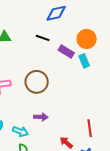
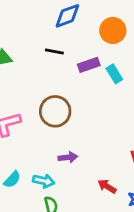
orange circle: (87, 39) -> (113, 30), moved
purple rectangle: (66, 52) -> (89, 65), turned -42

